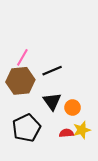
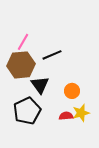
black triangle: (52, 101) -> (40, 85), moved

